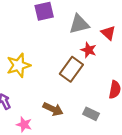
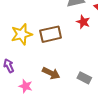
brown rectangle: (71, 69) -> (51, 34), moved, turned 40

